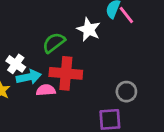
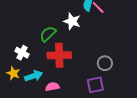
cyan arrow: (29, 77) -> (34, 76), moved
pink semicircle: (46, 90) -> (52, 87), moved

